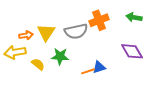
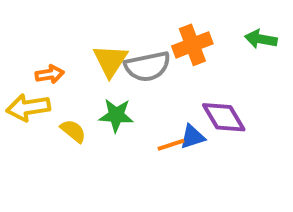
yellow triangle: (46, 32) -> (110, 61), moved
purple diamond: (132, 51) -> (224, 117), moved

